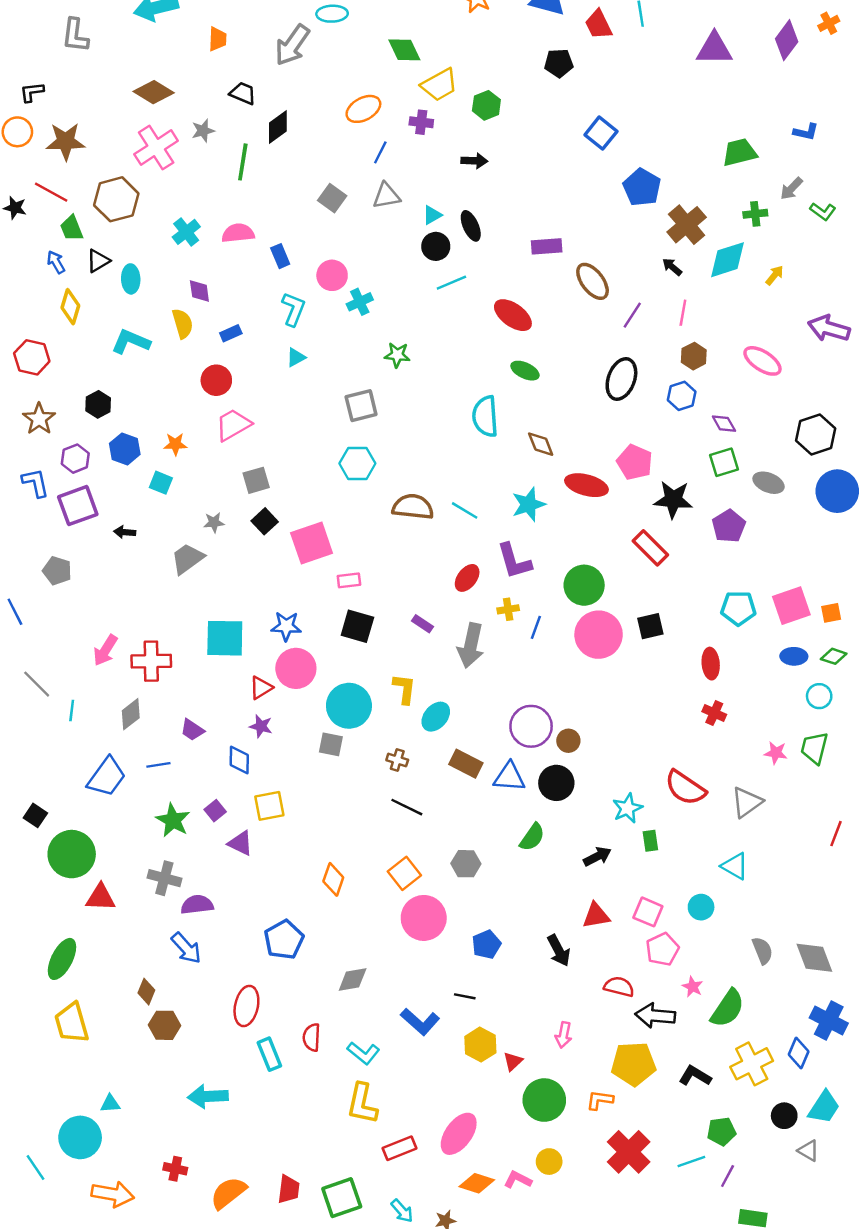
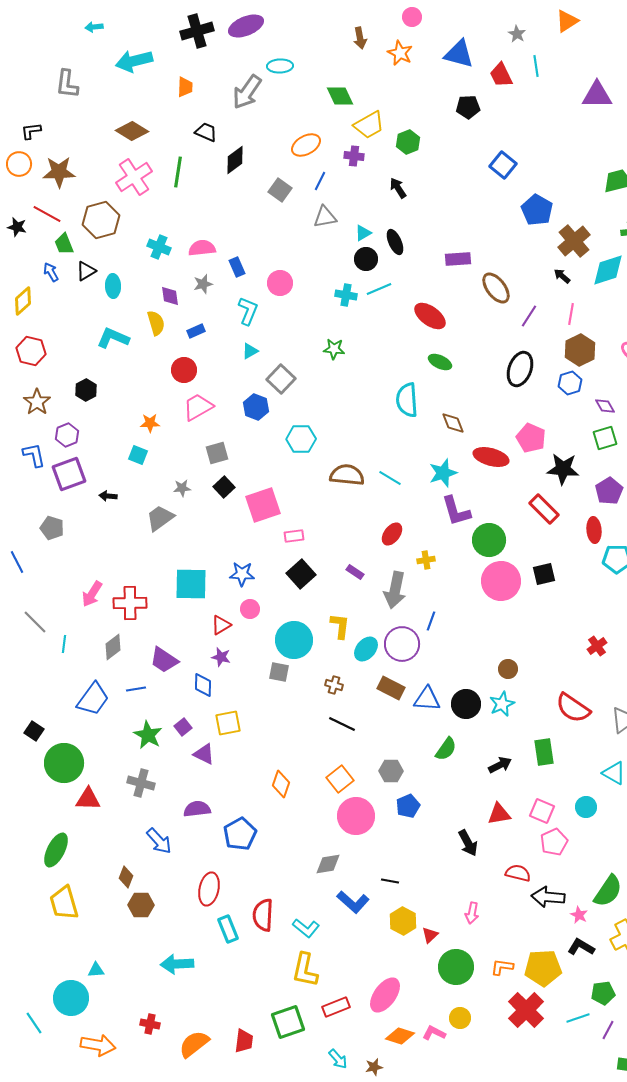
gray star: (203, 131) -> (203, 284), moved
black arrow: (474, 161) -> (398, 188), turned -125
green line: (243, 162) -> (178, 172), moved
gray square: (332, 198) -> (280, 190), moved
cyan cross: (186, 232) -> (159, 247), turned -30
cyan cross: (360, 302) -> (346, 295), moved, turned 35
yellow diamond: (70, 307) -> (23, 301), moved, turned 32
brown hexagon: (694, 356) -> (580, 350), size x1.4
gray square: (361, 406) -> (281, 379), moved, turned -32
blue hexagon: (125, 449) -> (256, 407), moved
purple L-shape: (514, 561) -> (456, 511), moved
black square: (357, 626) -> (301, 574), turned 32
blue line: (536, 627) -> (431, 621), moved
red ellipse: (711, 664) -> (594, 530), moved
pink circle: (296, 668) -> (250, 609), size x0.6
red cross: (714, 713) -> (597, 646), turned 30
purple circle: (531, 726) -> (402, 644), moved
purple trapezoid: (192, 730) -> (164, 660), size x1.4
brown circle: (568, 741) -> (508, 669), moved
cyan star: (627, 808) -> (502, 704), moved
green rectangle: (650, 841) -> (544, 752), size x1.5
purple semicircle: (197, 905) -> (197, 809), moved
blue pentagon: (486, 944) -> (408, 806), moved
gray diamond: (353, 979) -> (328, 864), moved
pink star: (693, 987) -> (579, 915), moved
red semicircle: (312, 1037) -> (263, 915), size x1.4
yellow pentagon: (633, 1064) -> (543, 968), moved
green square: (342, 1198) -> (288, 1022), moved

